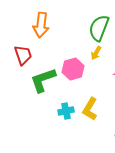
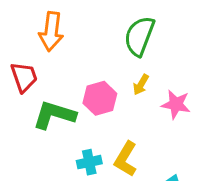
yellow arrow: (96, 53) -> (141, 85), moved
green L-shape: (43, 80) -> (54, 115), turned 36

